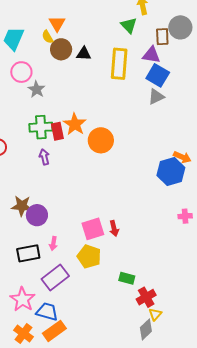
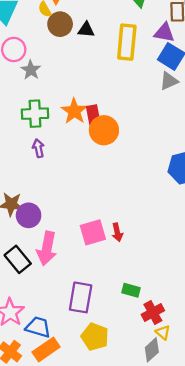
red rectangle: (57, 131) -> (93, 115), moved
pink arrow: (53, 243) -> (47, 248), size x2.0
black rectangle: (28, 253) -> (18, 259), turned 60
yellow pentagon: (89, 256) -> (95, 337), moved
purple rectangle: (55, 277) -> (81, 297), moved, turned -44
yellow triangle: (155, 314) -> (163, 332), turned -32

